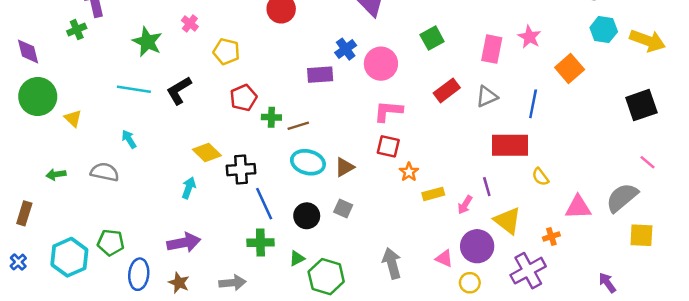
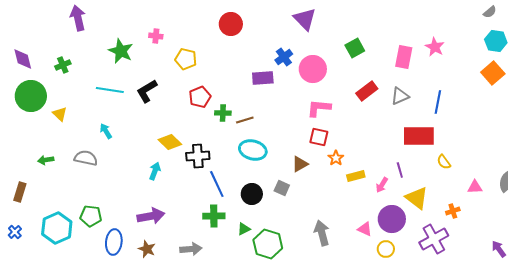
pink cross: (190, 23) -> (156, 36), turned -32
green cross: (77, 30) -> (63, 65), moved
orange square: (570, 69) -> (493, 73), moved
brown triangle: (344, 167) -> (300, 164), moved
pink triangle: (578, 207) -> (475, 187), size x0.7

